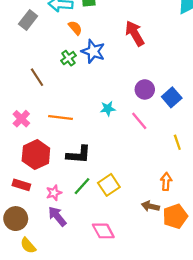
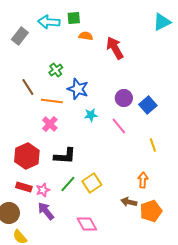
orange semicircle: (75, 28) -> (86, 36), moved, turned -40
blue star: (93, 51) -> (78, 89), moved
orange line: (61, 118) -> (52, 101), moved
pink cross: (21, 119) -> (50, 124), moved
red rectangle: (21, 185) -> (24, 187), moved

